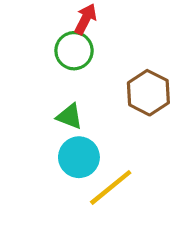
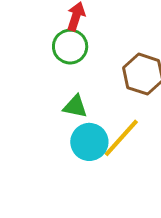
yellow line: (111, 187) -> (121, 138), moved

